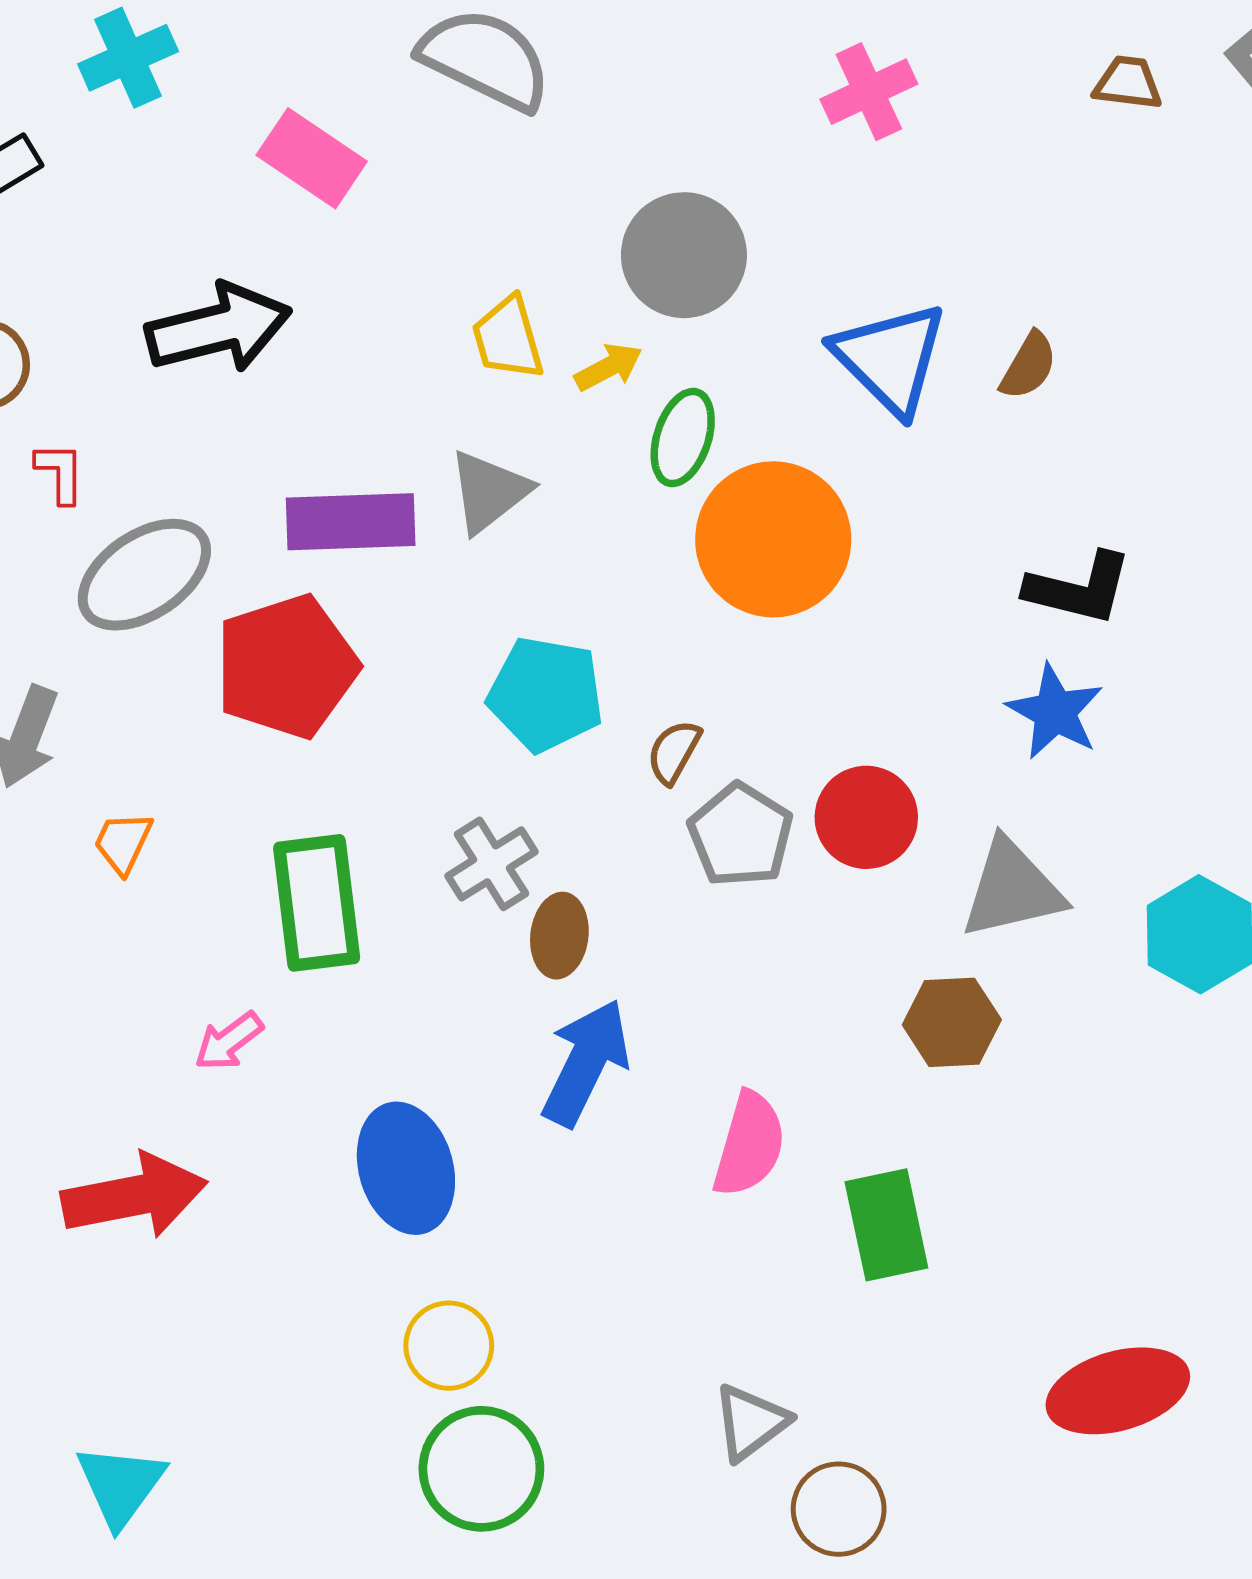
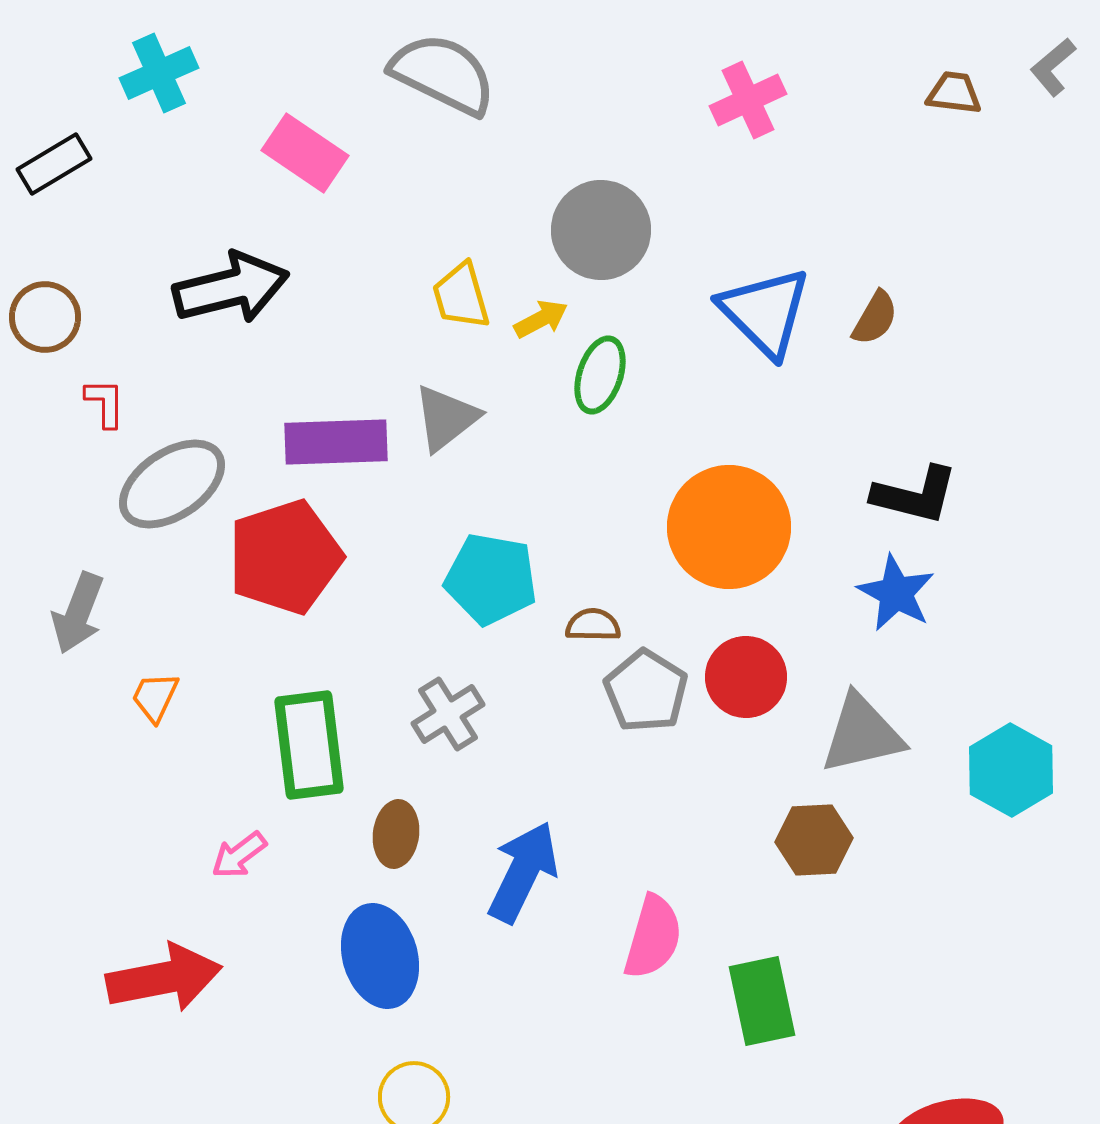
orange circle: (773, 539) -> (729, 527), moved
brown semicircle: (674, 752) -> (593, 625), turned 62
brown ellipse: (559, 936) -> (396, 834), moved

